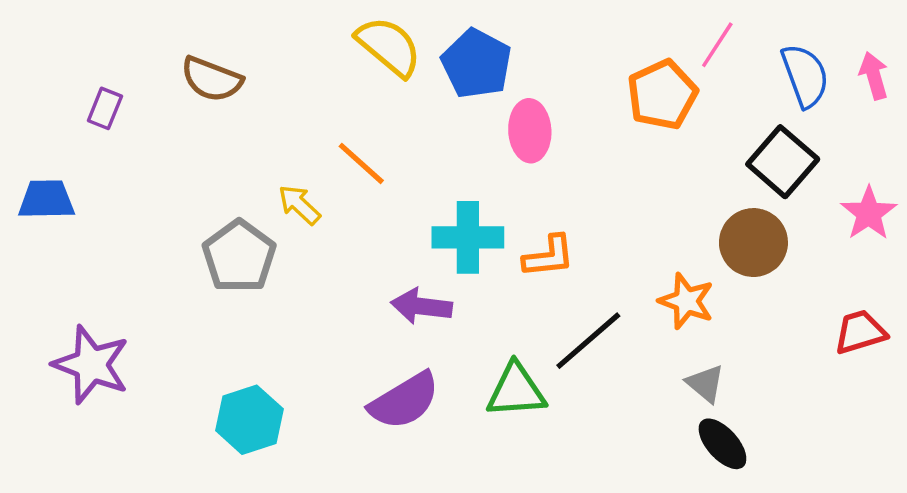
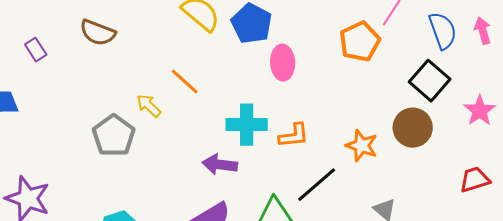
purple rectangle: (105, 108) -> (36, 50), turned -55
orange star: (686, 301) -> (362, 146), moved

